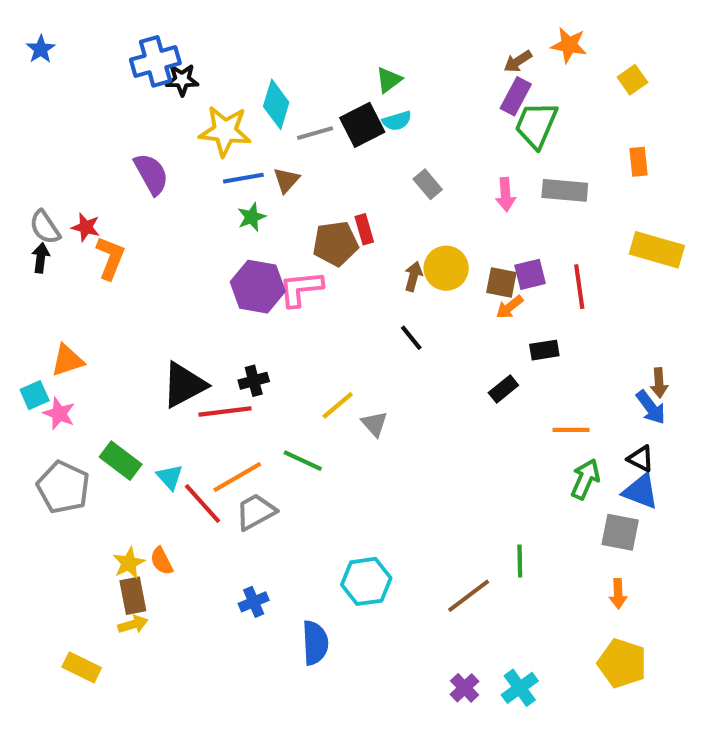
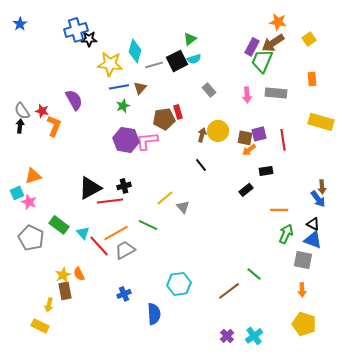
brown arrow: (518, 61) -> (273, 43), moved, size x1.6
purple semicircle: (151, 174) -> (74, 100), moved
green line: (520, 561) -> (254, 274), turned -49
yellow arrow: (133, 624) -> (49, 305), moved, turned 120

